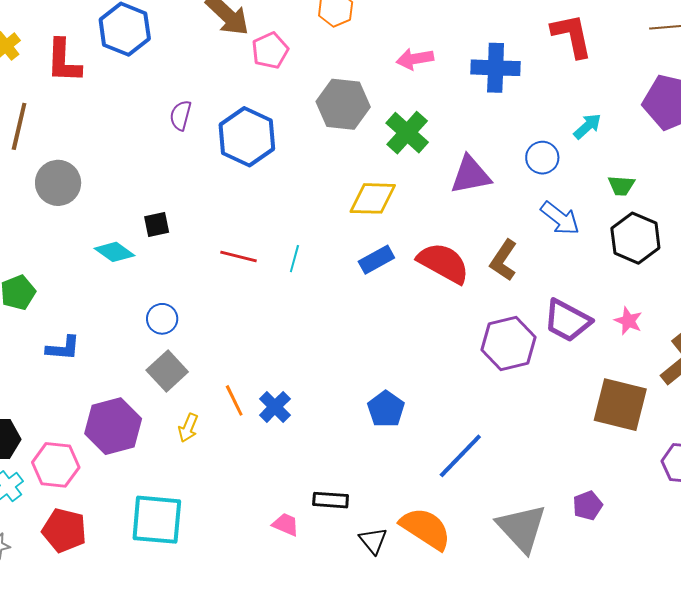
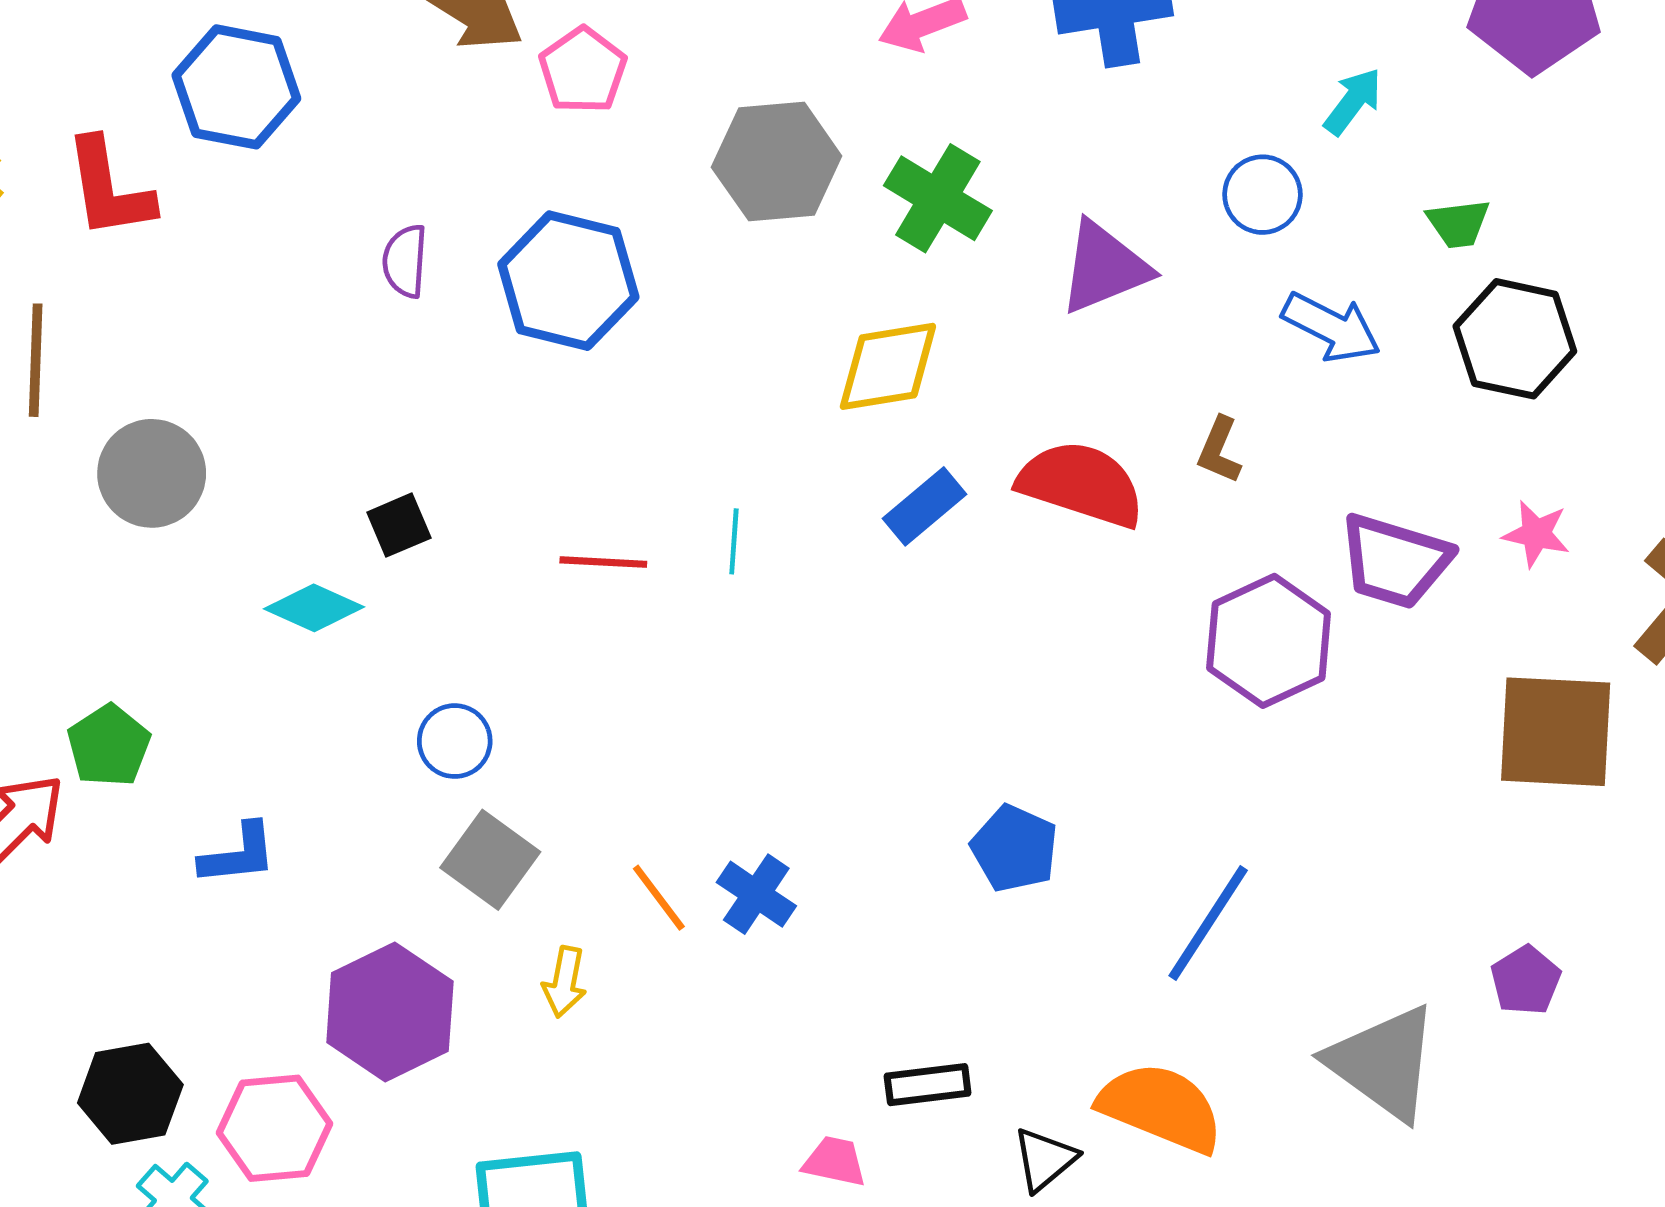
brown L-shape: (503, 260) -> (1219, 450), size x0.7
black triangle: (373, 541) -> (1045, 1159), turned 40

